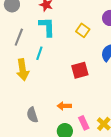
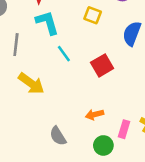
cyan line: (39, 53) -> (64, 54), moved, turned -40
yellow arrow: (23, 70) -> (31, 83), turned -30
pink rectangle: (84, 123) -> (124, 129), turned 56

